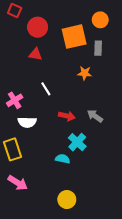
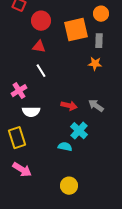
orange star: (85, 73) -> (95, 64), moved
white line: (46, 89) -> (41, 71), moved

